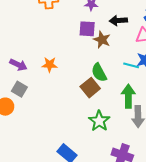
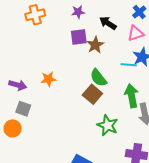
black arrow: (118, 20) -> (108, 23), turned 48
brown star: (102, 40) -> (95, 45), turned 30

